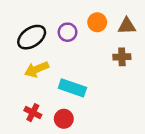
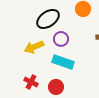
purple circle: (68, 32) -> (61, 39), moved
black ellipse: (32, 37) -> (48, 19), moved

